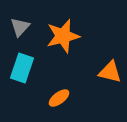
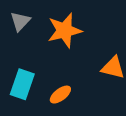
cyan rectangle: (22, 68) -> (22, 84), moved

